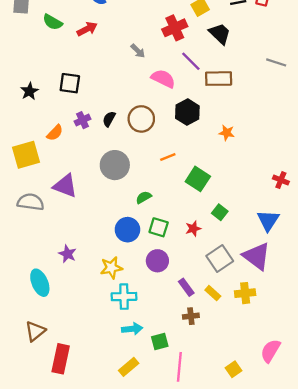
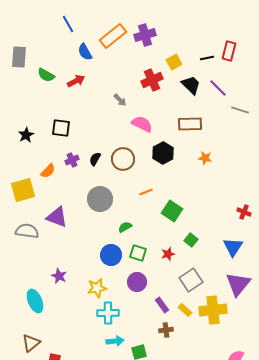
purple line: (191, 61) -> (218, 88), moved
orange star: (227, 133) -> (205, 158), moved
purple triangle: (257, 256) -> (238, 284), moved, turned 32
yellow cross: (245, 293) -> (213, 310), size x1.5

